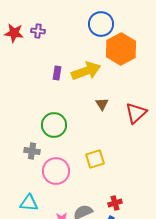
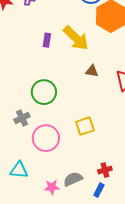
yellow arrow: (86, 71) -> (76, 38), turned 64
brown triangle: (102, 104) -> (92, 71), turned -48
gray cross: (32, 151) -> (22, 118), turned -35

